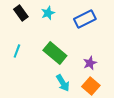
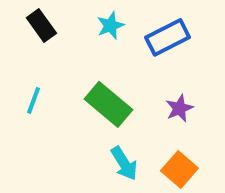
cyan star: (48, 13) -> (110, 26), moved
purple star: (90, 63) -> (179, 108), moved

